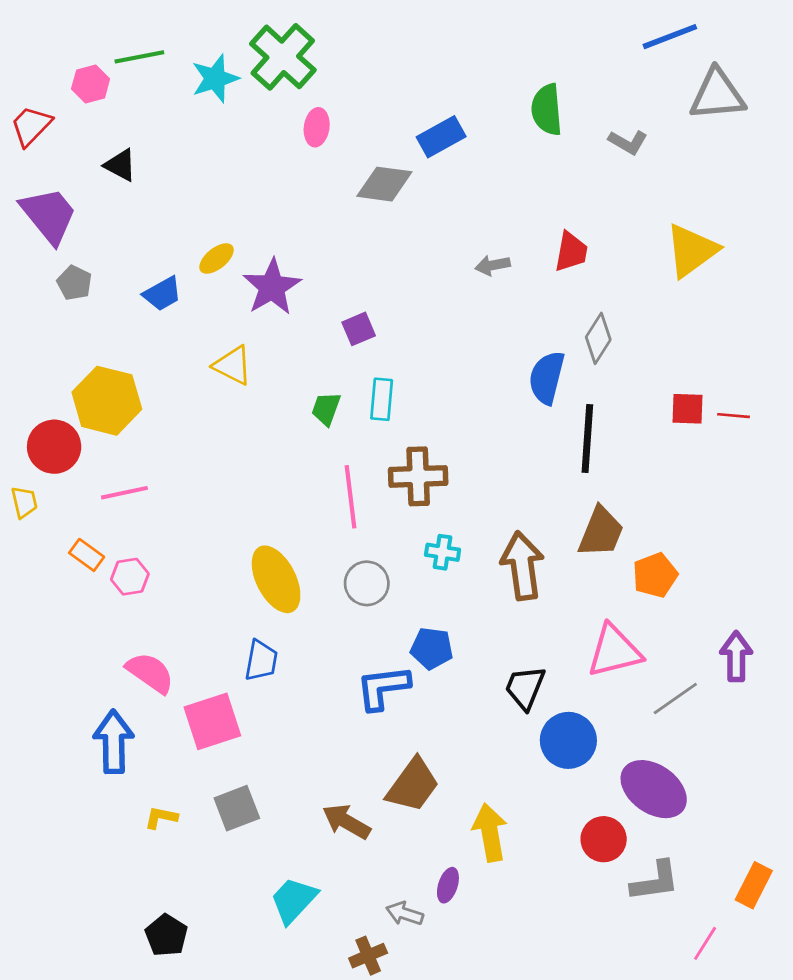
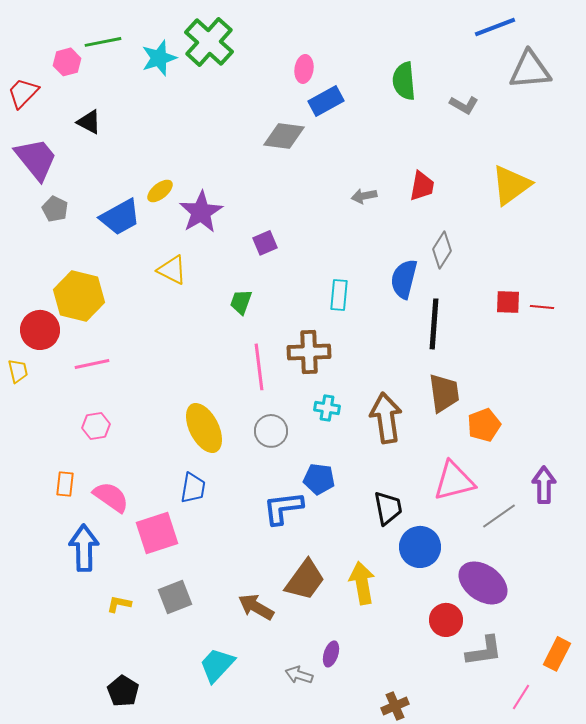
pink ellipse: (317, 127) -> (304, 69), moved
blue trapezoid: (162, 294) -> (120, 217), size x1.4
cyan rectangle: (382, 399) -> (339, 295), moved
brown trapezoid: (601, 532) -> (444, 393), turned -30
orange rectangle: (87, 555) -> (65, 484), moved, turned 60
black trapezoid: (525, 688) -> (388, 508), turned 147
yellow arrow: (490, 832) -> (362, 583), moved
brown cross: (368, 956) -> (395, 706), moved

